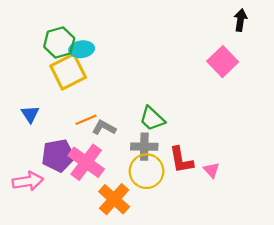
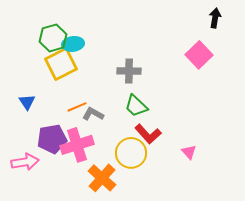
gray cross: (144, 147) -> (129, 71), moved
red L-shape: (181, 160) -> (148, 134), moved, turned -32
pink cross: (86, 162) -> (77, 145), turned 36

